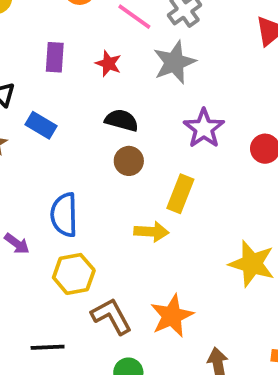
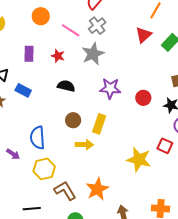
purple star: (204, 128) -> (110, 88), turned -30
brown circle: (129, 161) -> (73, 120), moved

